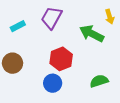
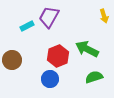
cyan rectangle: (18, 26) -> (27, 26), moved
green arrow: (92, 34) -> (87, 49), moved

